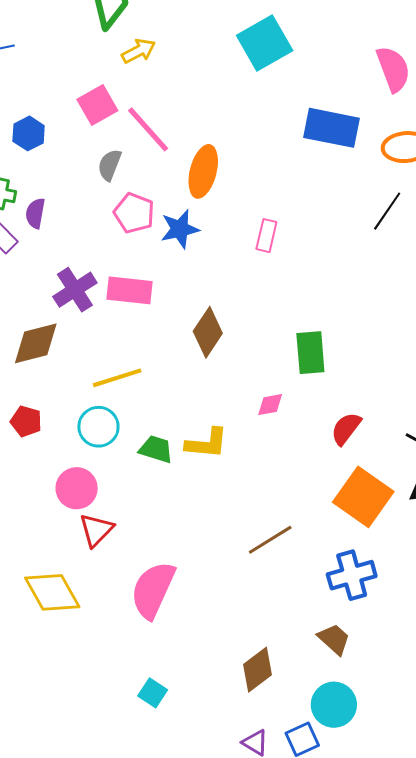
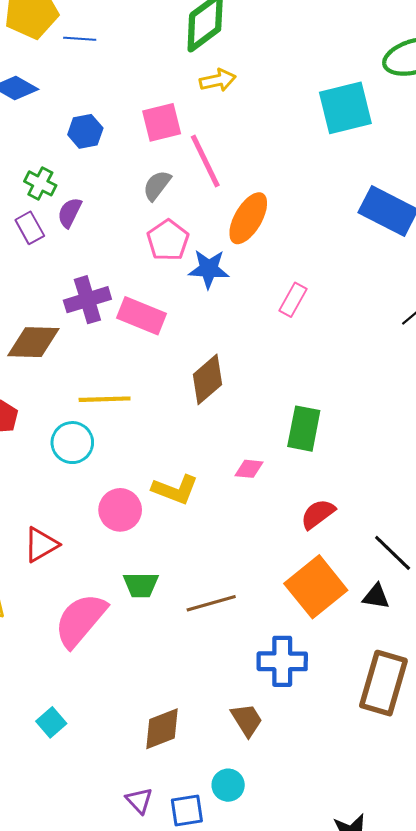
green trapezoid: (156, 449) -> (141, 585), moved, turned 147
pink circle: (77, 488) -> (120, 510), moved
cyan circle: (334, 705) -> (228, 785), size x0.7

